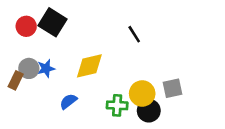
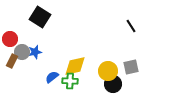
red circle: (26, 26) -> (10, 39), moved
black line: (134, 34) -> (131, 26), moved
yellow diamond: (89, 66) -> (75, 66), moved
green cross: (117, 105) -> (70, 81), moved

